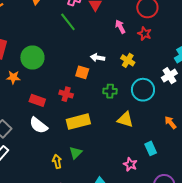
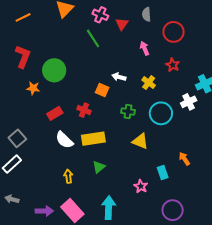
red star: (145, 34) -> (173, 65), moved
red rectangle: (37, 100) -> (55, 113), turned -56
orange arrow: (170, 123) -> (184, 159), moved
white semicircle: (38, 125) -> (64, 140), moved
green triangle: (76, 153) -> (99, 167), moved

